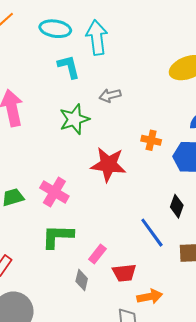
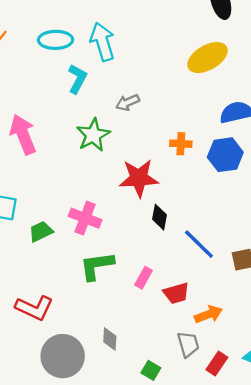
cyan L-shape: (69, 67) -> (77, 79), turned 52
black diamond: (177, 206) -> (159, 217), moved
gray diamond: (82, 280) -> (110, 339), moved

